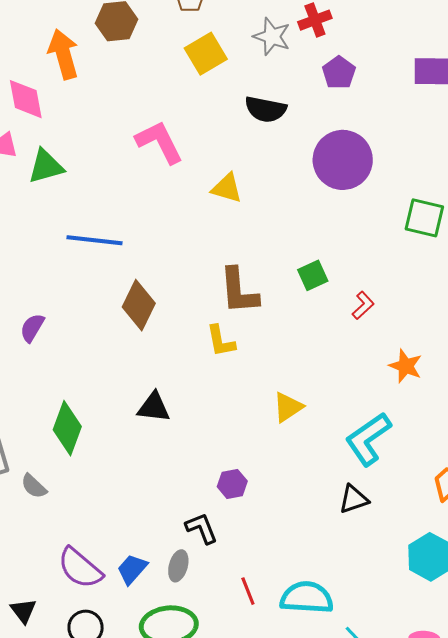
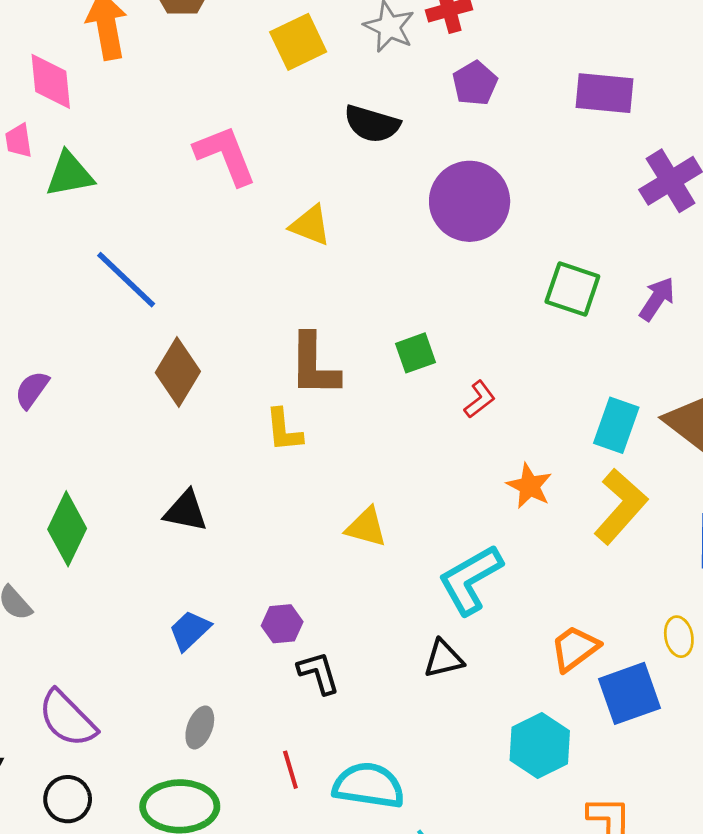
blue line: (94, 240) -> (126, 280), turned 32
yellow triangle: (288, 407) -> (366, 527), turned 44
black L-shape: (202, 528) -> (319, 673), moved
blue trapezoid: (132, 569) -> (190, 630), moved

